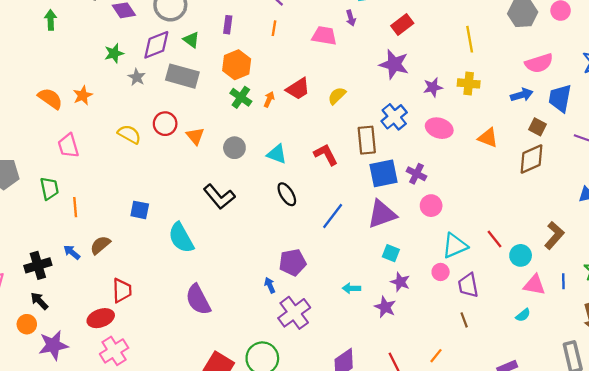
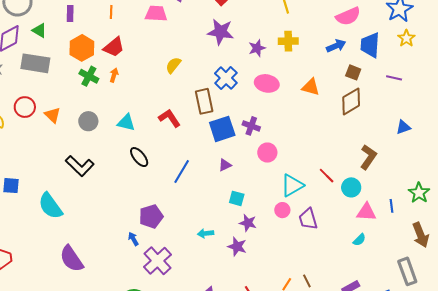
red trapezoid: (298, 89) -> (114, 47), moved
purple triangle: (382, 214) -> (225, 165), size x0.5
brown L-shape: (554, 235) -> (368, 157), moved
brown line: (464, 320) -> (307, 281), moved

